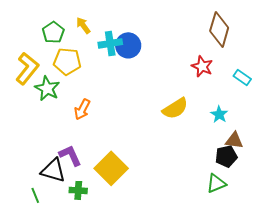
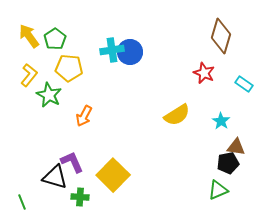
yellow arrow: (83, 25) -> (29, 36), moved, size x1.4
yellow L-shape: (27, 68) -> (29, 75), size x0.7
green line: (35, 195) -> (22, 202), moved

